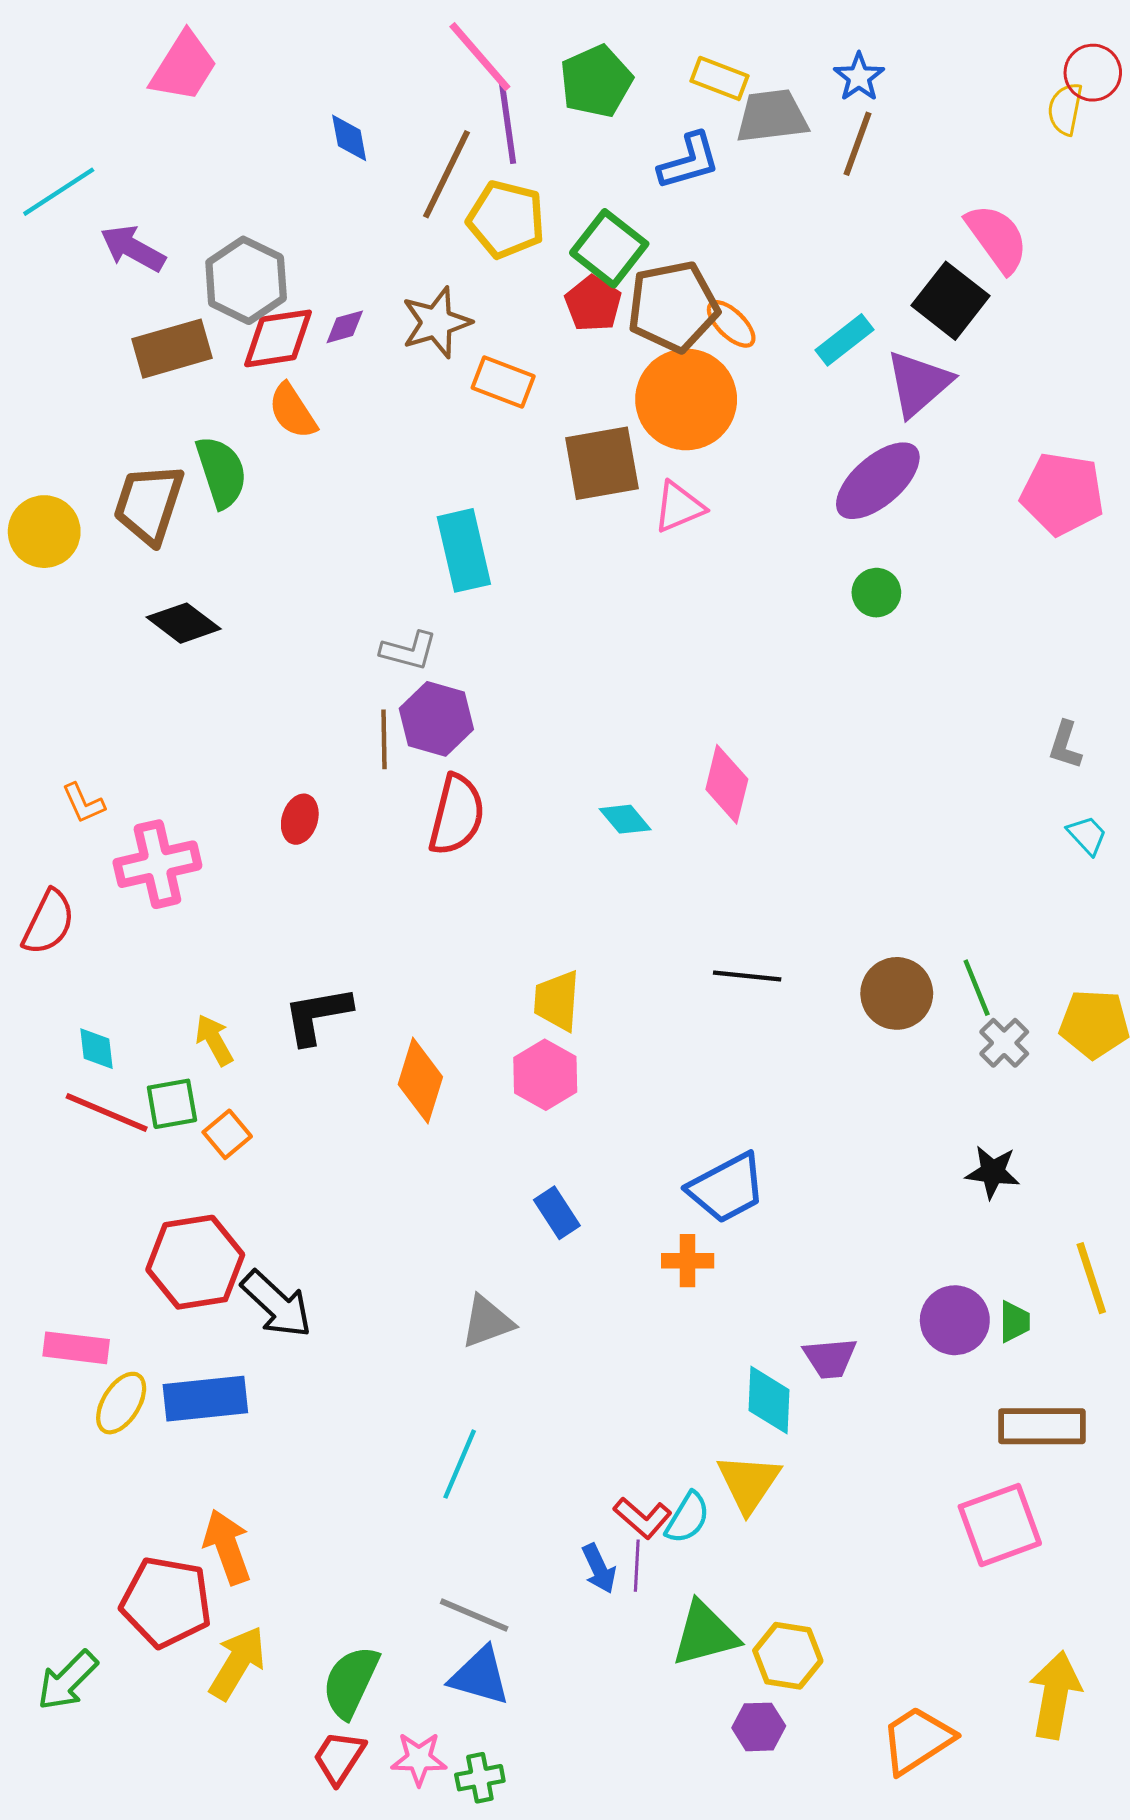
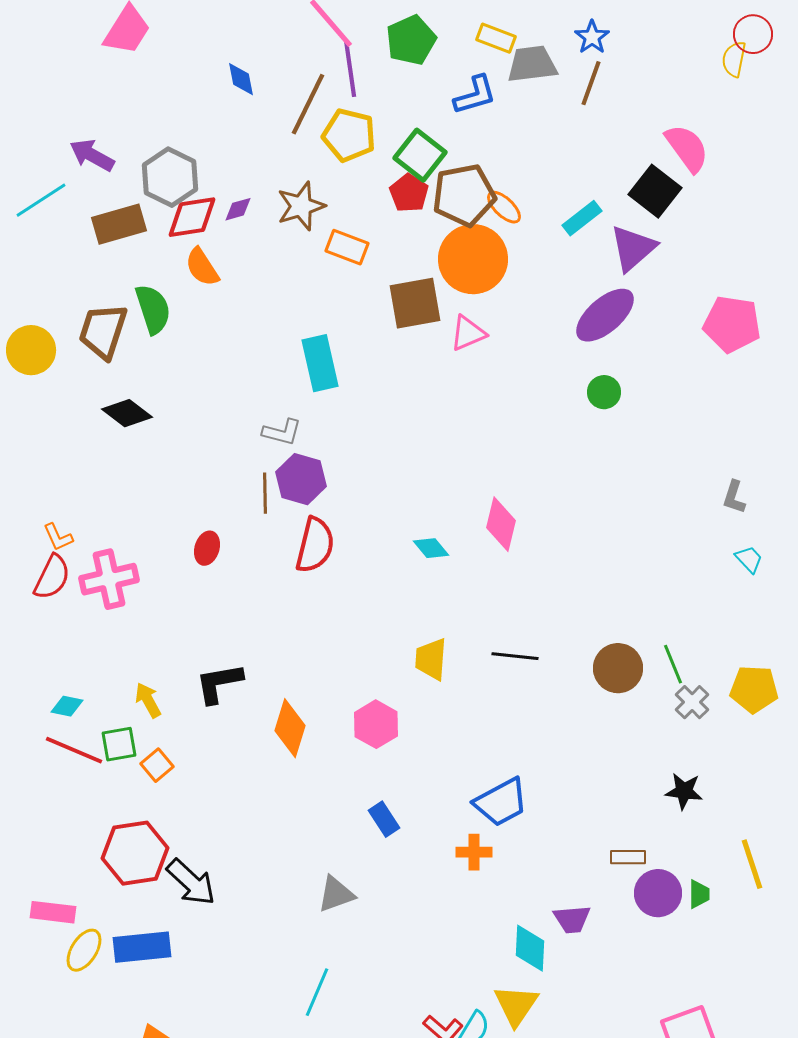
cyan line: (59, 192) -> (41, 200), moved
red semicircle: (49, 922) -> (52, 577), moved
yellow trapezoid: (557, 1001) -> (431, 659), moved
cyan diamond: (96, 1049) -> (67, 706), turned -72
brown rectangle: (1042, 1426) -> (628, 857), moved, size x0.6

